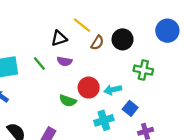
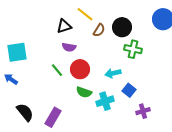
green line: (39, 63) -> (57, 70), moved
green cross: (143, 70) -> (133, 49), moved
red circle: (89, 88) -> (80, 69), moved
green semicircle: (68, 101) -> (84, 92), moved

